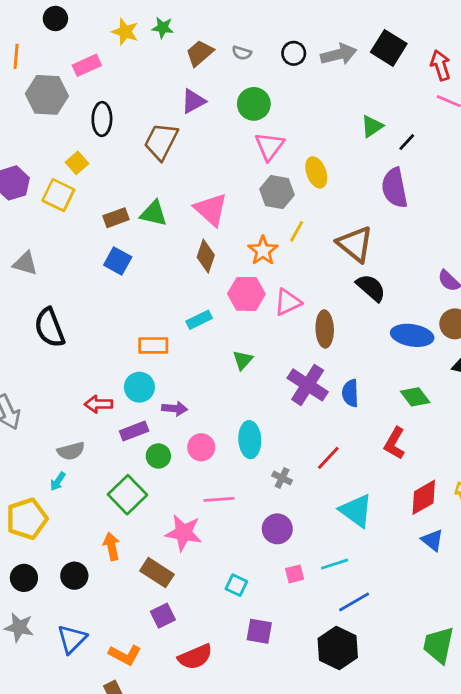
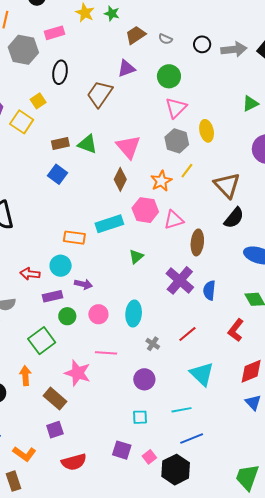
black semicircle: (371, 288) -> (234, 218), turned 80
cyan rectangle: (199, 320) -> (109, 224), size x1.5
pink square: (295, 574) -> (149, 457), moved, turned -32
cyan square: (236, 585) -> (140, 417), moved, turned -35

